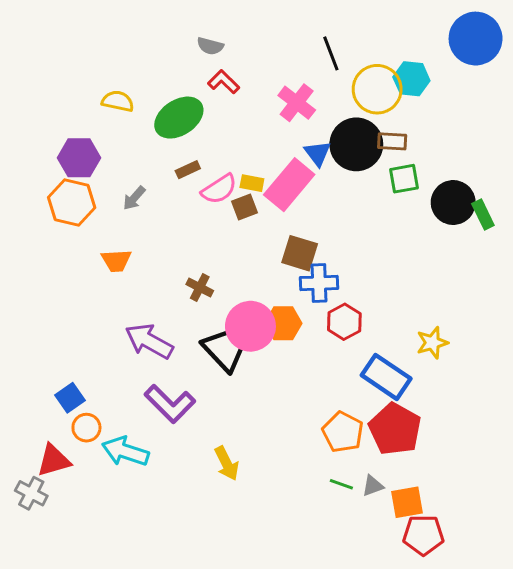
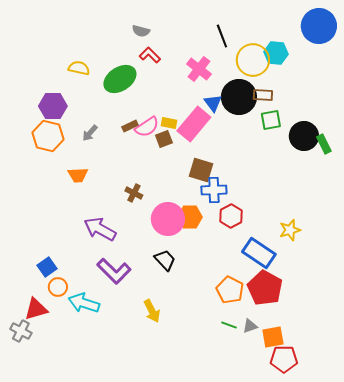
brown rectangle: (188, 170) -> (130, 126), moved
black trapezoid: (224, 350) -> (165, 260), moved, size x0.7

